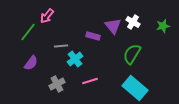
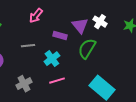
pink arrow: (47, 16) -> (36, 16), moved
green semicircle: (132, 54) -> (87, 49), moved
cyan cross: (75, 59) -> (52, 59), moved

